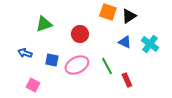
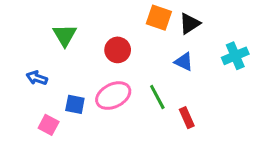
green triangle: (44, 24) -> (65, 35), turned -42
cyan cross: (150, 44) -> (235, 56), moved, turned 30
blue square: (52, 60) -> (75, 104), moved

